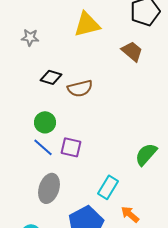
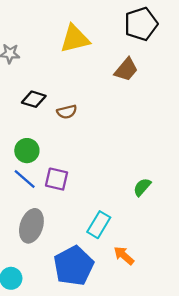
brown trapezoid: (132, 51) -> (126, 70), turned 90
brown semicircle: (80, 88) -> (67, 112), size x0.7
green semicircle: (146, 154) -> (142, 187), size x0.7

